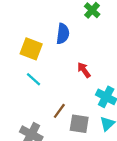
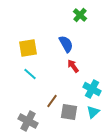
blue semicircle: (63, 34) -> (66, 44), moved, turned -36
yellow square: (31, 49) -> (28, 48), turned -30

